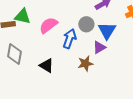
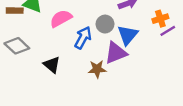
purple triangle: (99, 47) -> (116, 53), size x1.5
gray diamond: (15, 54) -> (17, 46), turned -65

